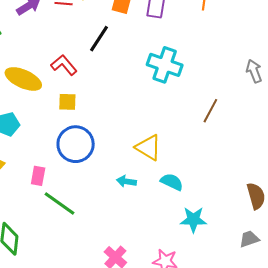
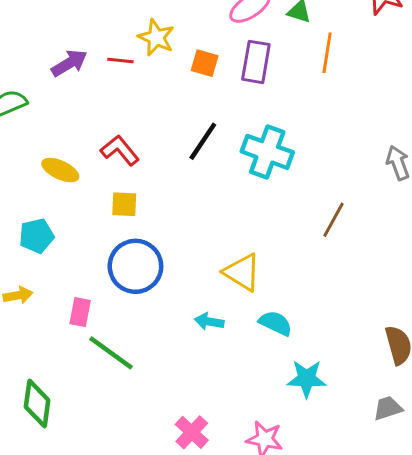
black line: (99, 39) -> (203, 141), moved
yellow ellipse: (23, 79) -> (60, 170), size x0.7

